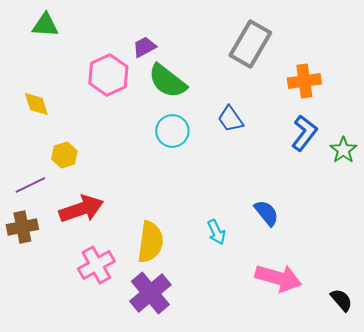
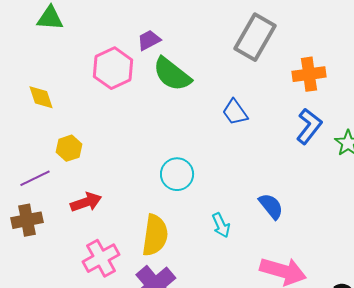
cyan circle: (172, 131) -> (177, 174), moved
red arrow: (81, 209) -> (86, 202), size x0.7

